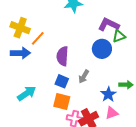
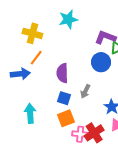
yellow cross: (20, 28) -> (32, 33), moved
cyan arrow: (27, 93) -> (30, 113), turned -54
orange square: (62, 102) -> (66, 118), turned -30

